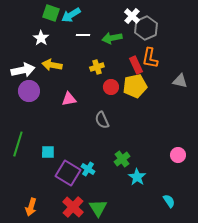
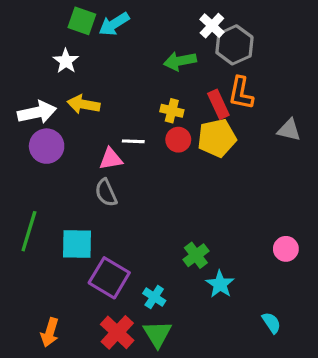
white line: (83, 35) -> (133, 141), moved
yellow cross: (97, 67) -> (172, 111), moved, turned 32
gray semicircle: (102, 120) -> (106, 193), moved
cyan square: (48, 152) -> (77, 244), size x1.5
cyan cross: (88, 169) -> (154, 297), moved

